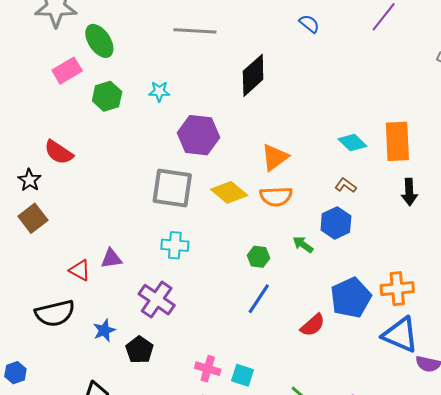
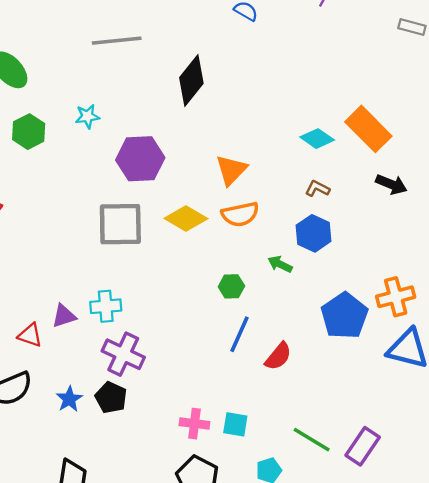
orange rectangle: (397, 141) -> (368, 129), turned -33
black arrow: (409, 192) -> (391, 184), turned -56
cyan cross: (175, 245) -> (106, 306), moved
red semicircle: (313, 325) -> (278, 356), moved
black pentagon: (139, 350) -> (111, 398), moved

